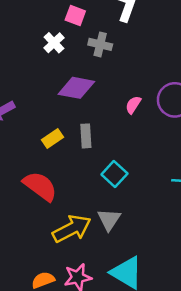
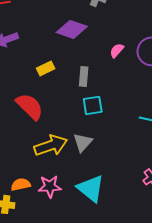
gray rectangle: (86, 136) -> (84, 76), moved
cyan square: (114, 174) -> (93, 105), turned 30

